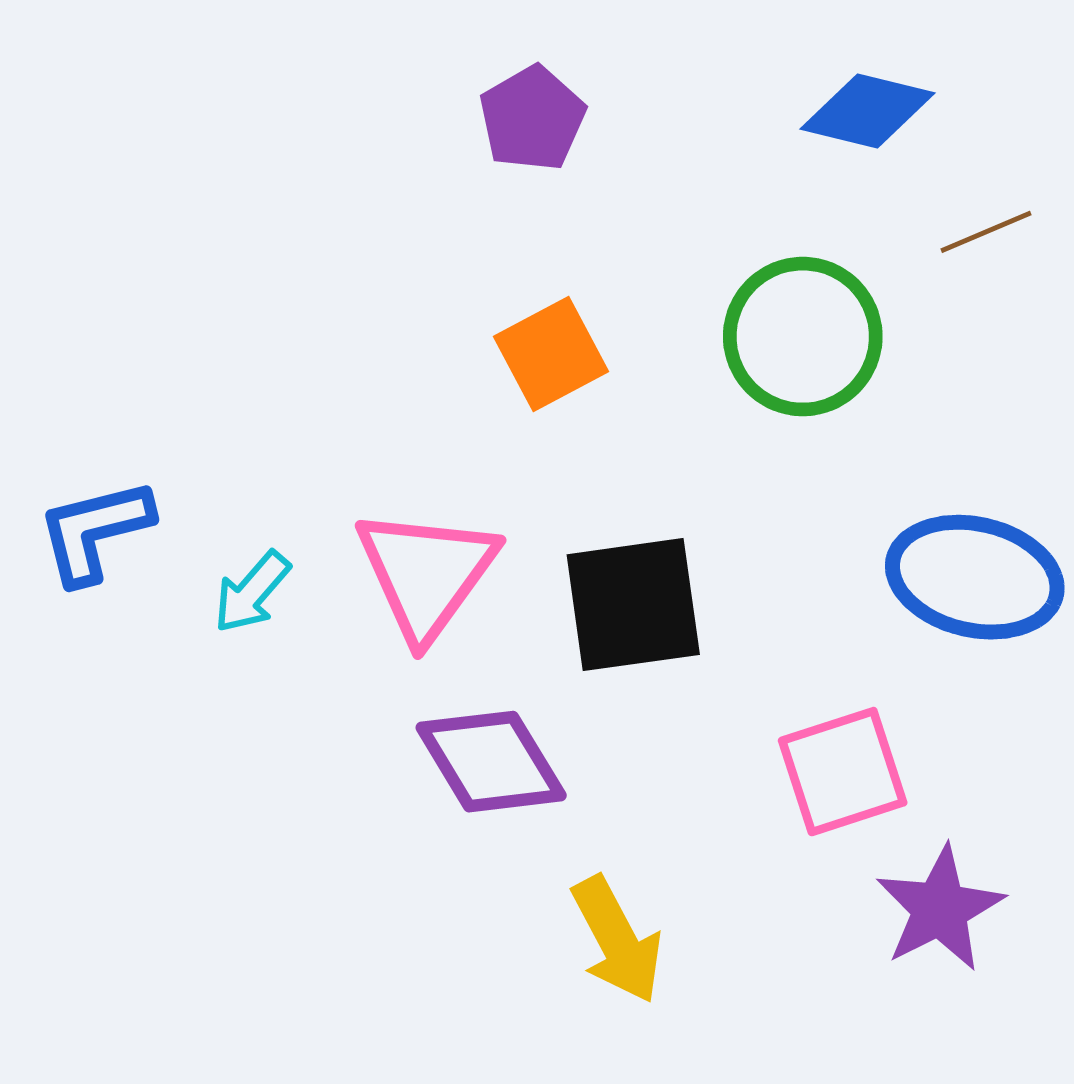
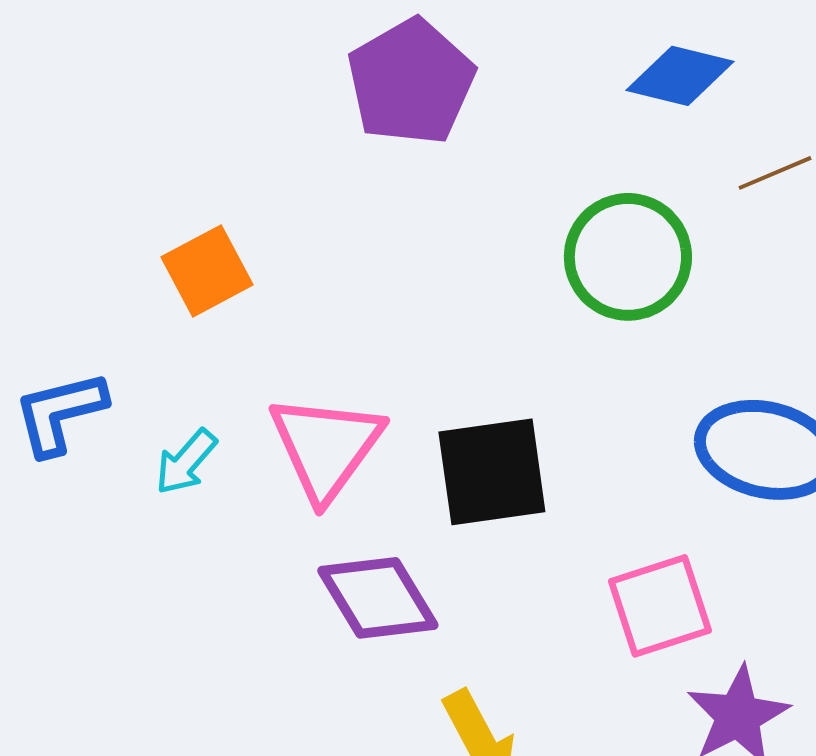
purple pentagon: (532, 118) -> (411, 82), size x1.5
orange square: (551, 354) -> (207, 271), moved

